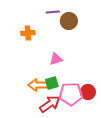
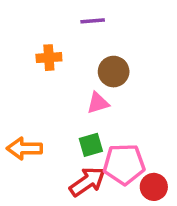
brown circle: (69, 21) -> (114, 72), moved
orange arrow: (38, 85) -> (24, 148), moved
red circle: (88, 92) -> (154, 187), moved

